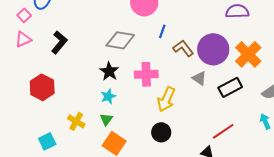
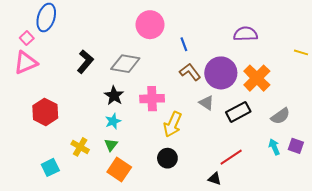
blue line: (162, 31) -> (184, 44), moved, turned -40
pink triangle: (23, 39) -> (26, 63), size x1.4
black L-shape: (59, 42) -> (85, 62), moved

